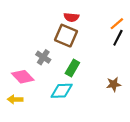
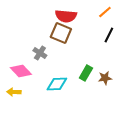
red semicircle: (71, 17) -> (66, 16), size x1.5
orange line: (117, 24) -> (105, 12), moved
green rectangle: (72, 68) -> (86, 73), moved

